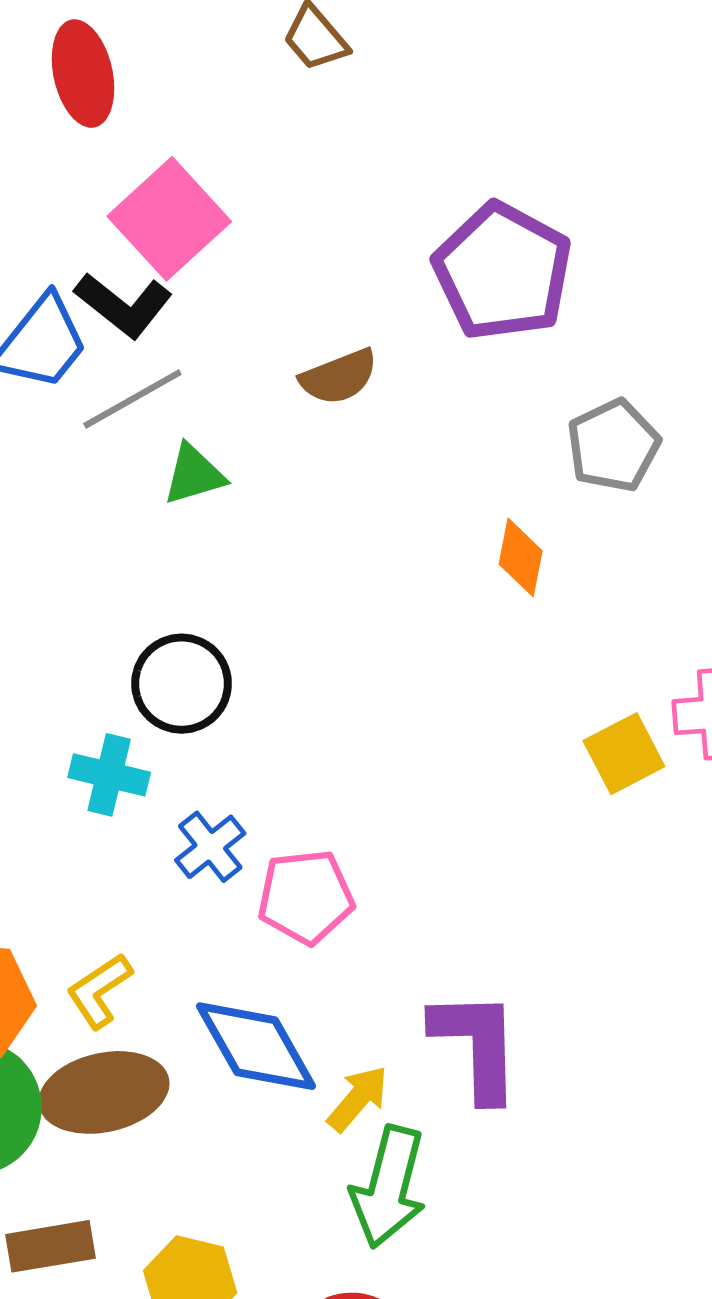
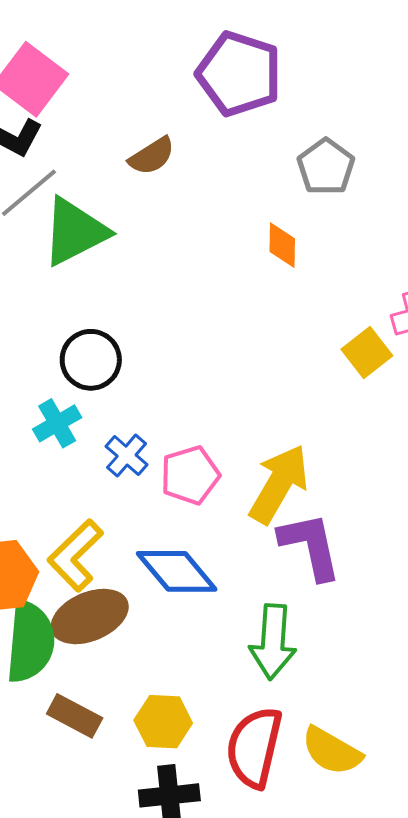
green triangle: (194, 475) -> (75, 232), size x1.8
cyan cross: (109, 775) -> (57, 423), turned -33
yellow L-shape: (99, 991) -> (75, 555), size x1.5
yellow arrow: (358, 1099) -> (279, 484), moved, size x1.8
brown rectangle: (51, 1246) -> (75, 716), turned 48

